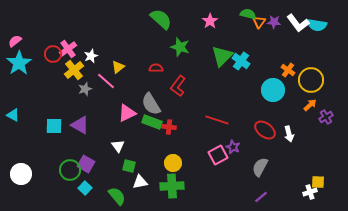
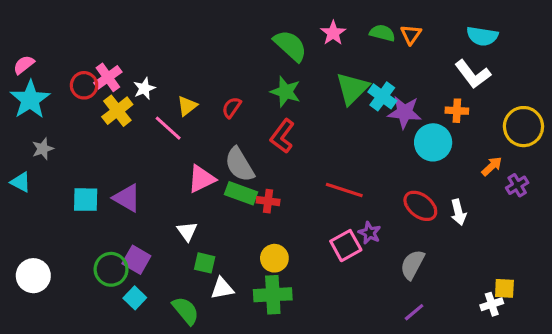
green semicircle: (248, 14) -> (382, 33), moved
green semicircle: (161, 19) -> (290, 46), moved
purple star: (274, 22) -> (404, 112), moved, size x1.5
white L-shape: (298, 23) -> (473, 74), moved
cyan semicircle: (317, 25) -> (482, 36), moved
green star: (180, 47) -> (286, 92), moved
red semicircle: (156, 68) -> (232, 108), moved, turned -56
orange cross: (288, 70) -> (457, 111), turned -32
yellow circle: (311, 80) -> (523, 127), moved
gray star: (85, 89) -> (43, 149), moved

